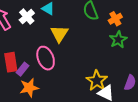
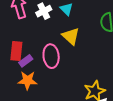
yellow triangle: (59, 34) -> (71, 36), turned -36

